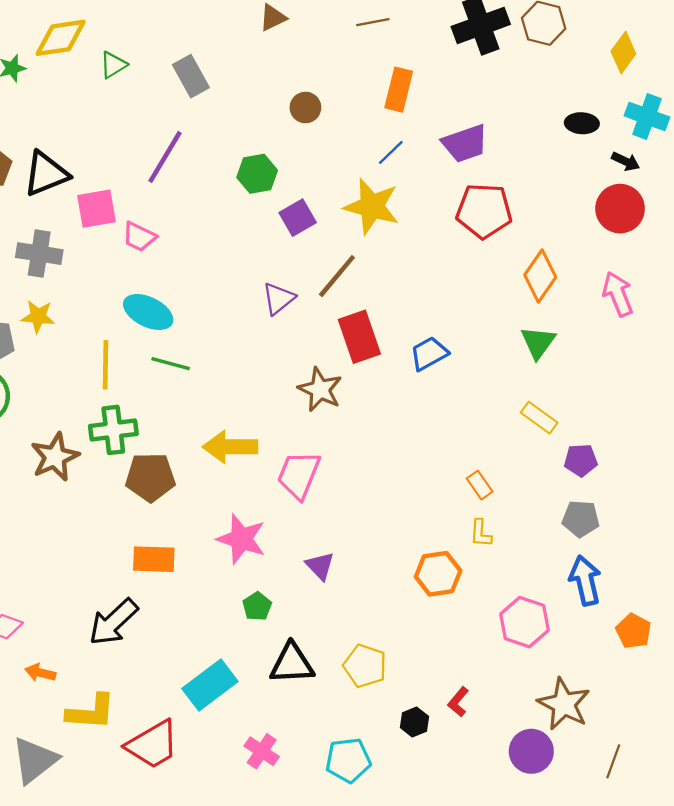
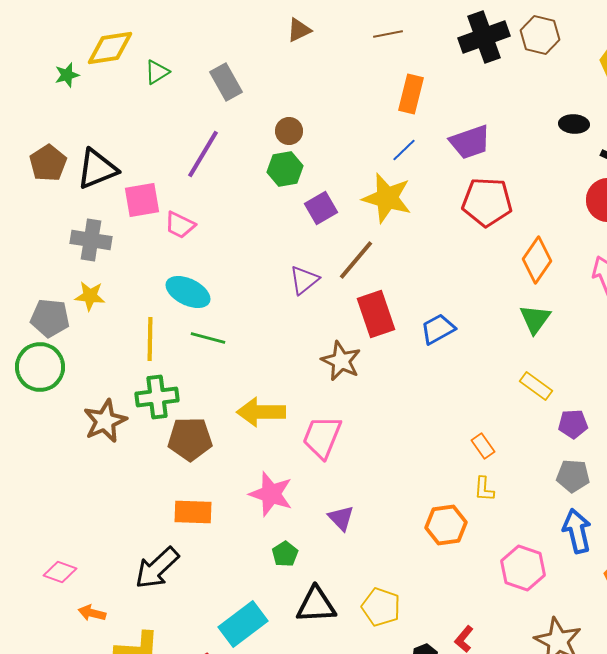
brown circle: (305, 108) -> (289, 131), moved

